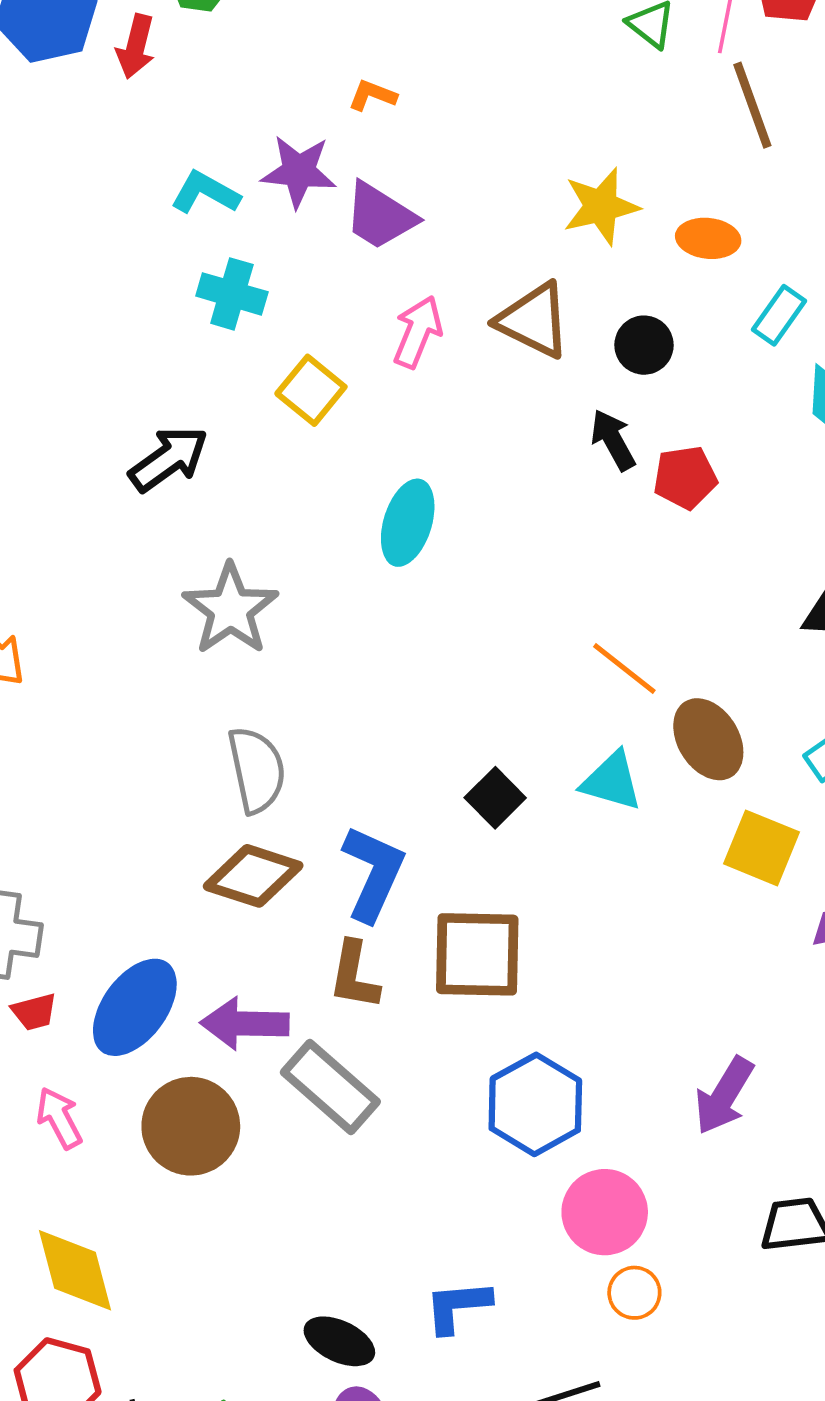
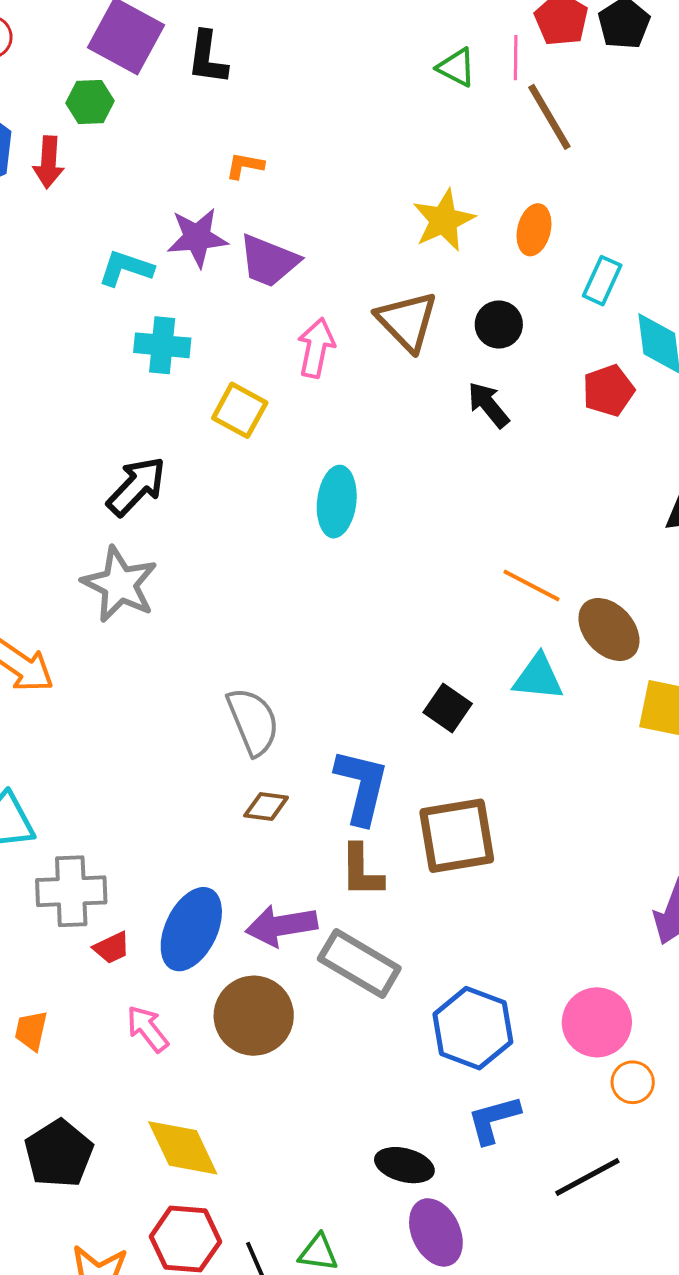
orange ellipse: (708, 238) -> (534, 230), turned -72
brown triangle: (534, 320) -> (407, 321), turned 30
red pentagon: (685, 477) -> (608, 390), moved
gray star: (230, 609) -> (120, 584), moved
brown diamond: (253, 876) -> (266, 807), size x0.6
blue hexagon: (535, 1104) -> (473, 1028), moved

